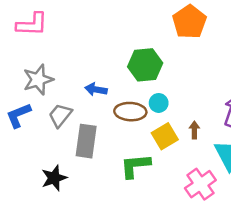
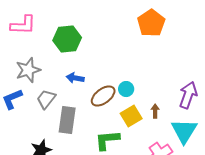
green hexagon: (145, 65) -> (67, 39), moved
brown ellipse: (130, 112) -> (103, 96), turned -40

